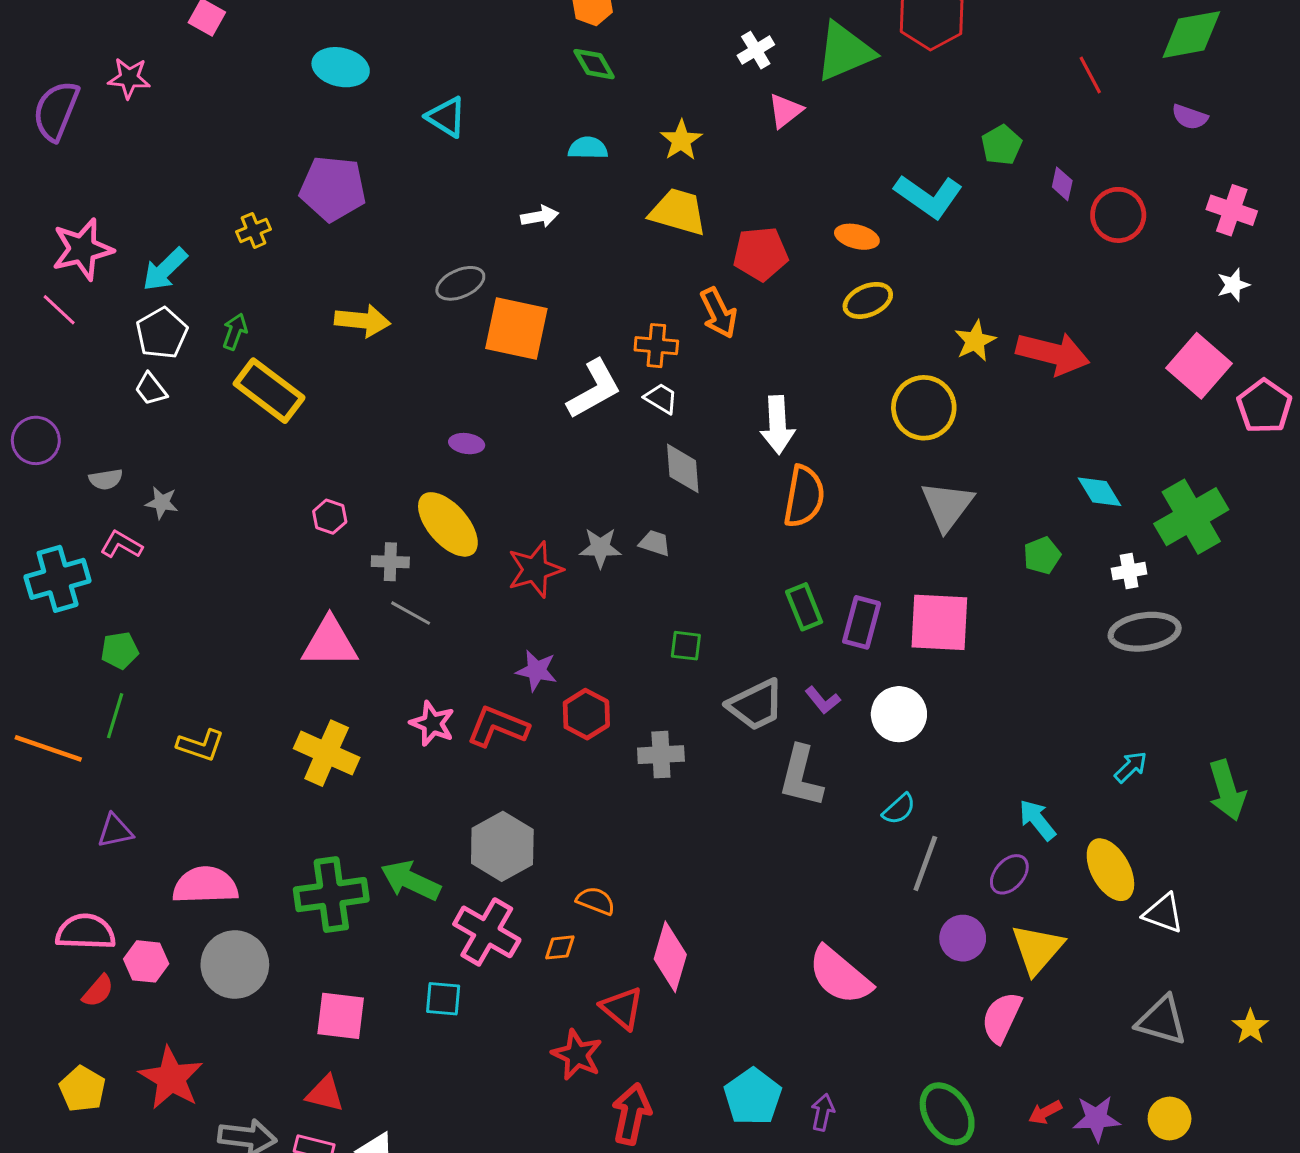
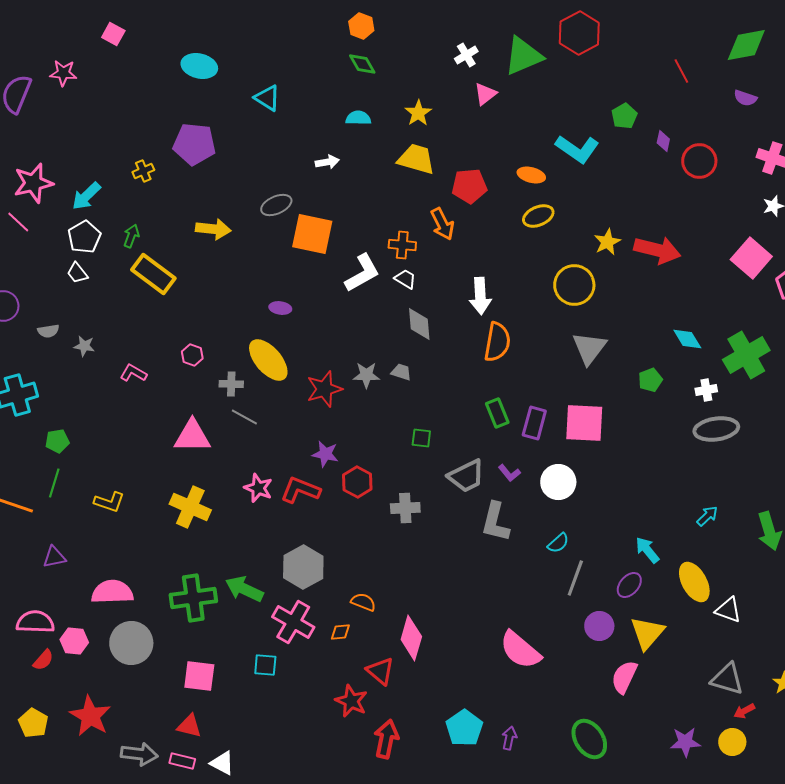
pink L-shape: (121, 545) -> (133, 373), moved
red arrow: (1045, 1112) -> (744, 711), moved

